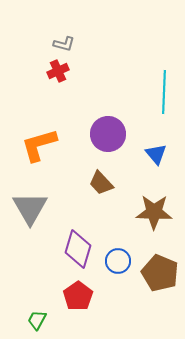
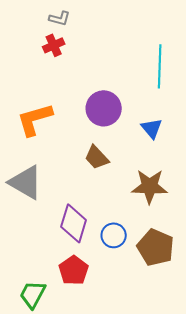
gray triangle: (30, 208) -> (26, 182), turned -30
green trapezoid: (37, 320) -> (33, 294), size x1.4

